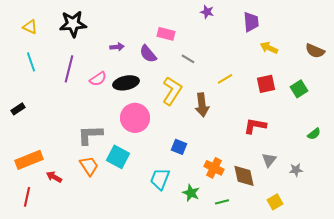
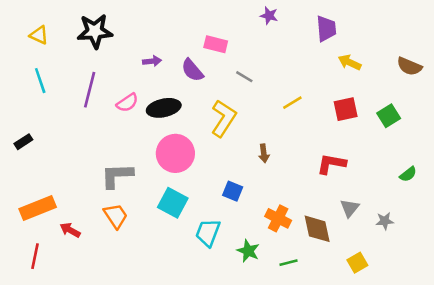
brown arrow: (202, 105) -> (264, 153), moved, size x0.6
cyan square: (118, 157) -> (173, 203), moved

